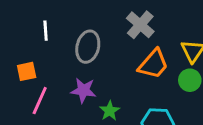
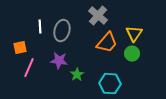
white line: (46, 31) -> (40, 27), moved

